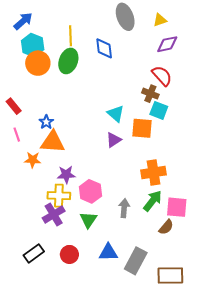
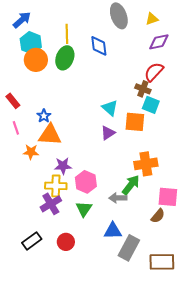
red semicircle: (162, 76) -> (154, 72), turned -95
green arrow: (152, 201) -> (131, 185), moved
gray arrow: (124, 208) -> (118, 198), turned -96
blue triangle: (108, 252) -> (113, 231), moved

